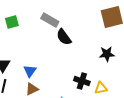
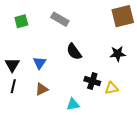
black semicircle: (64, 37) -> (74, 52), moved
blue triangle: (30, 71) -> (40, 63), moved

